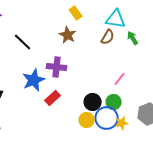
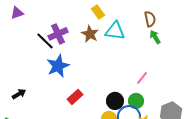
cyan triangle: (116, 19) -> (115, 31), moved
brown semicircle: (108, 37) -> (150, 19), moved, turned -42
purple cross: (57, 67) -> (58, 34), moved, turned -30
blue star: (34, 80) -> (58, 66), moved

